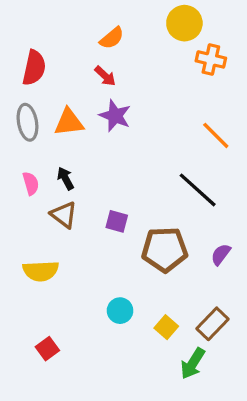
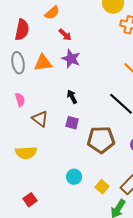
orange semicircle: (112, 38) -> (52, 13), moved
black arrow: (65, 178) -> (72, 97), moved

